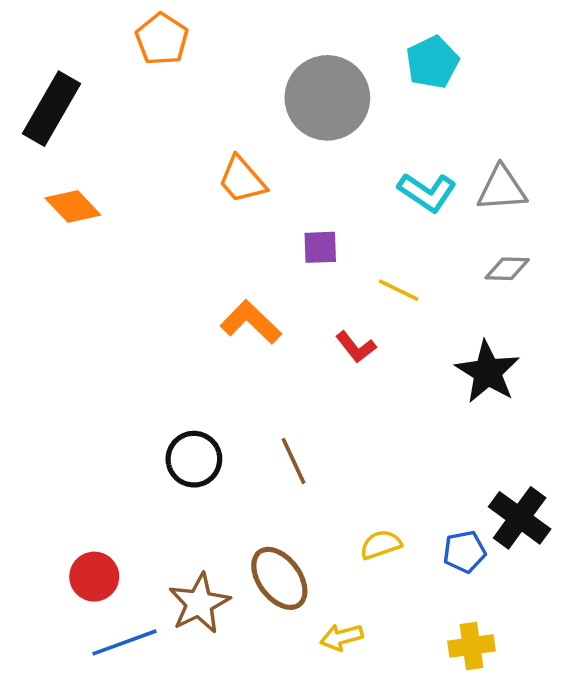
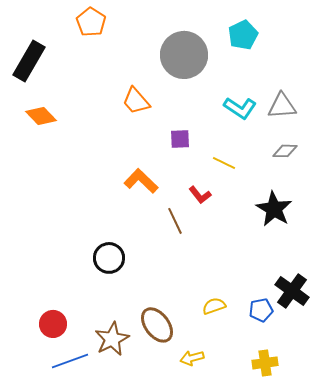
brown line: (294, 461) -> (175, 221), moved

